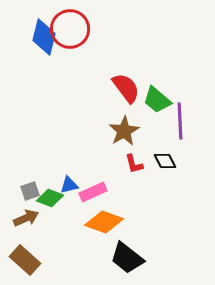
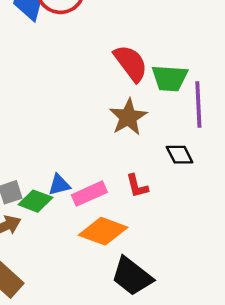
green trapezoid: (157, 100) -> (170, 78), turned -36
red L-shape: (134, 164) -> (137, 186), moved

